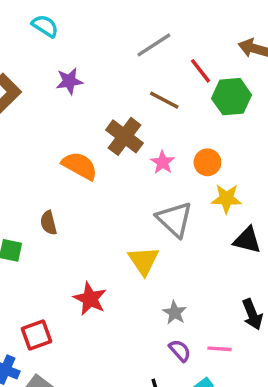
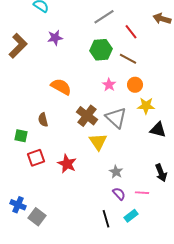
green hexagon: (232, 97) -> (101, 50), moved
brown line: (164, 100) -> (128, 59), moved
brown cross: (125, 136) -> (87, 116), moved
red square: (36, 335) -> (36, 158), moved

